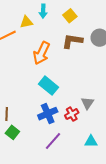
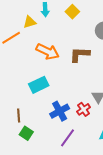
brown L-shape: (72, 41) -> (80, 54), moved
orange arrow: (41, 53) -> (48, 52), turned -85
cyan rectangle: (48, 86) -> (39, 85), moved, turned -60

